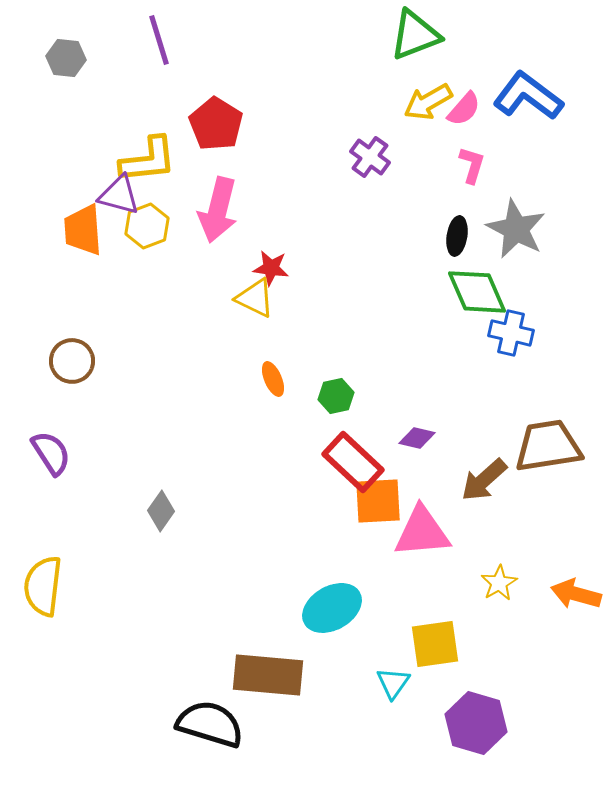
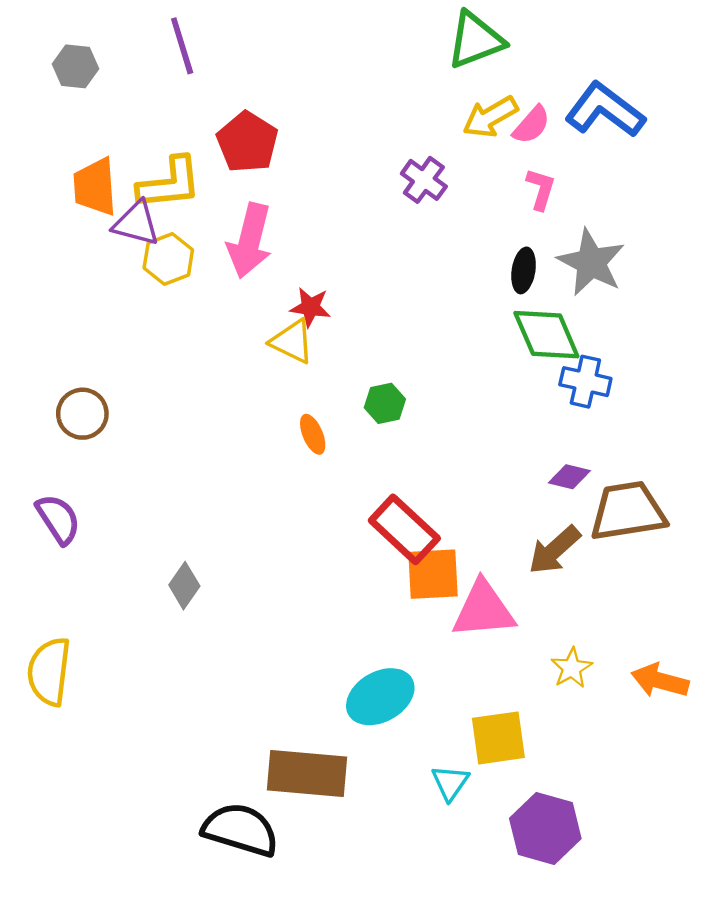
orange trapezoid: (83, 230) -> (95, 187), moved
green hexagon: (336, 396) -> (385, 403), moved
purple diamond: (417, 438) -> (569, 477), moved

